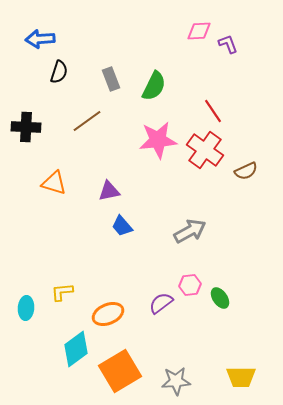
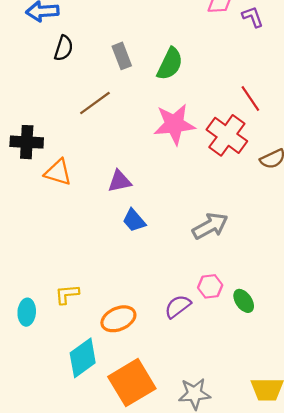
red line: (213, 111) -> (250, 98), moved
black cross: (26, 127) -> (27, 142), moved

